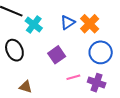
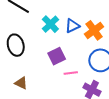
cyan cross: (34, 25) -> (50, 24), moved
pink line: (73, 77) -> (71, 73), moved

